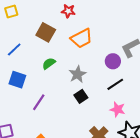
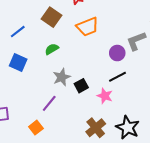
gray star: (77, 74) -> (62, 77), moved
purple line: (39, 102) -> (49, 103), moved
pink star: (118, 109) -> (105, 96), moved

